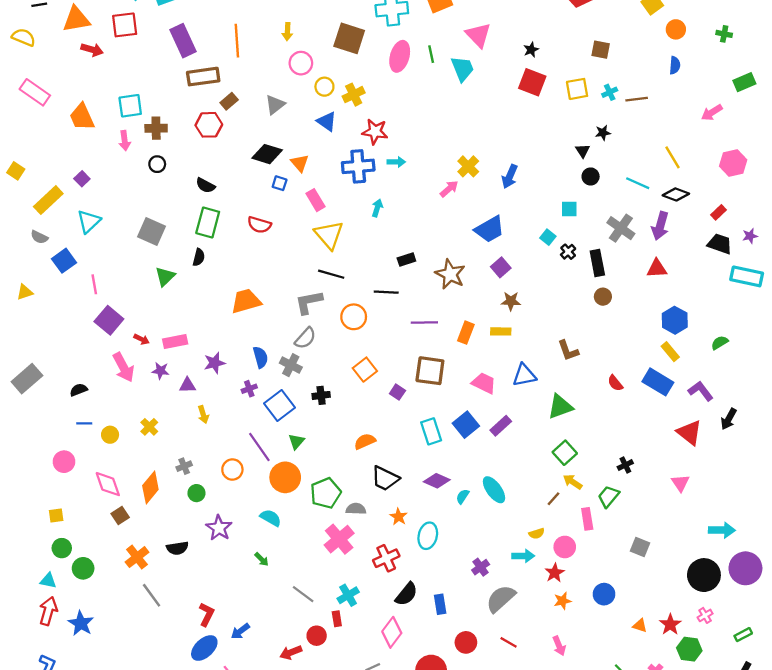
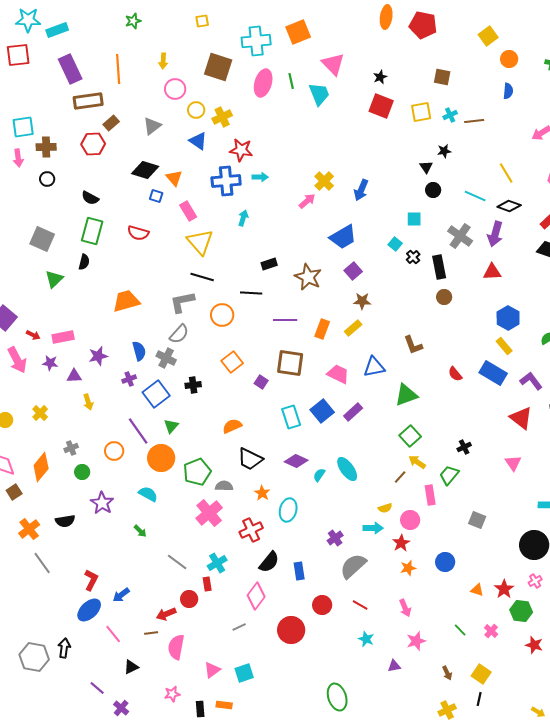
yellow rectangle: (501, 331) -> (353, 328), turned -42

